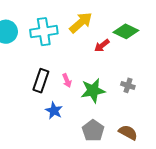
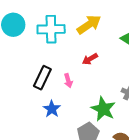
red arrow: (102, 46) -> (90, 59), moved
green star: (93, 91) -> (103, 109), moved, turned 30

